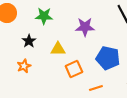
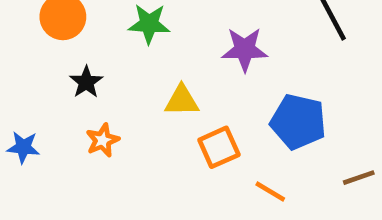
black star: (29, 41) -> (86, 82), moved
orange line: (96, 88) -> (270, 192), turned 48

